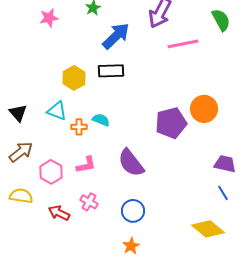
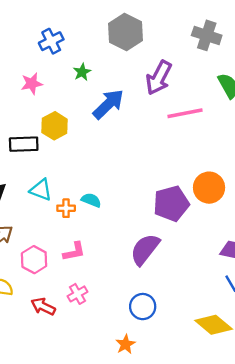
black rectangle: (111, 71) -> (24, 144), moved
yellow hexagon: (74, 78) -> (55, 126), moved
purple semicircle: (131, 163) -> (145, 249), moved, turned 76
pink cross: (89, 202) -> (77, 294), turned 30
blue circle: (133, 211) -> (143, 307), moved

